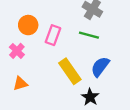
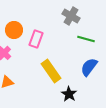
green line: (89, 35) -> (86, 39), moved
blue semicircle: (100, 67) -> (89, 67), moved

